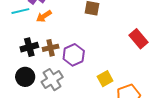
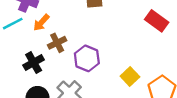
brown cross: (51, 48) -> (57, 43), moved

